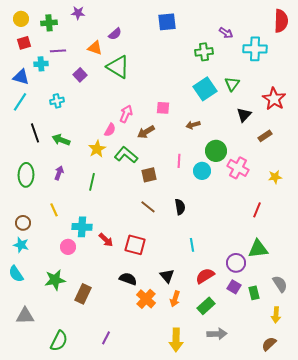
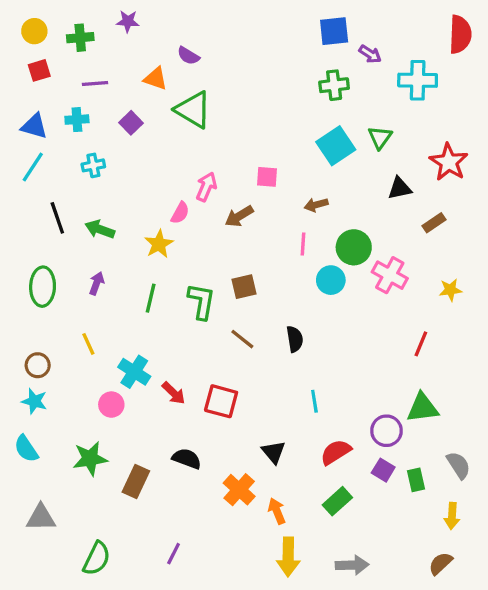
blue square: (167, 22) -> (334, 31), moved
purple semicircle: (115, 34) -> (188, 56), turned 72
cyan cross: (41, 64) -> (77, 120), moved
black triangle: (244, 115) -> (400, 188), turned 35
green L-shape: (126, 155) -> (201, 301), moved, turned 60
pink line: (179, 161) -> (303, 244), moved
cyan cross: (82, 227) -> (134, 372), turned 30
black semicircle: (128, 279) -> (187, 459), moved
orange arrow: (175, 299) -> (277, 511), moved, turned 140
gray arrow: (217, 334) -> (352, 565), moved

